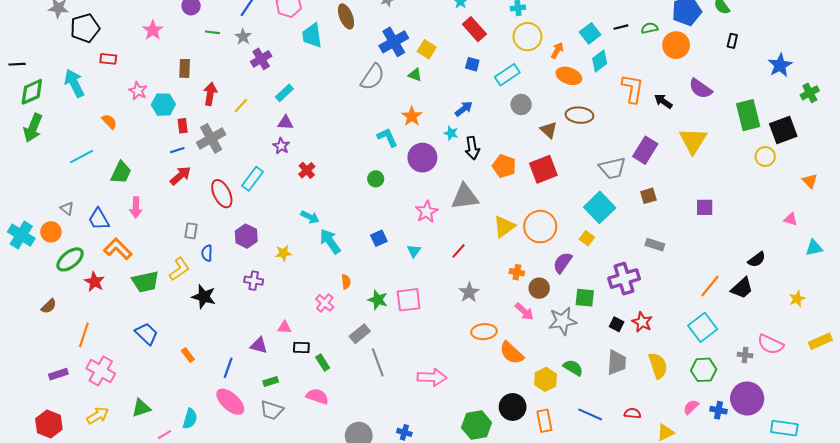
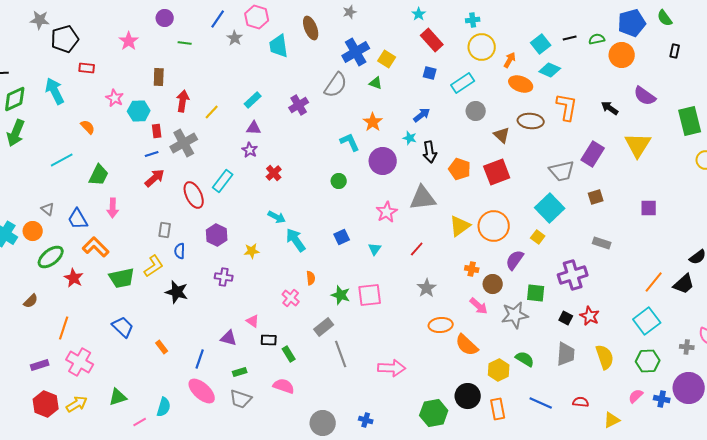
gray star: (243, 37) -> (235, 38), moved
purple cross: (261, 59) -> (299, 105), moved
cyan diamond: (600, 61) -> (550, 70), turned 60
orange L-shape: (633, 89) -> (567, 107), moved
pink triangle: (284, 327) -> (253, 321), turned 32
red hexagon: (49, 424) -> (46, 404), moved

